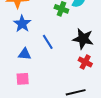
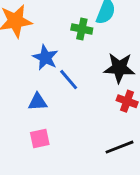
blue star: (22, 24) -> (45, 57), moved

